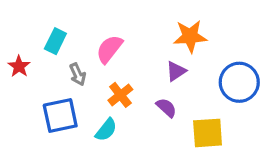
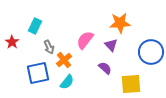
pink semicircle: (109, 49) -> (85, 40), moved
purple triangle: (176, 71) -> (111, 45), turned -40
orange cross: (120, 95) -> (64, 60), moved

